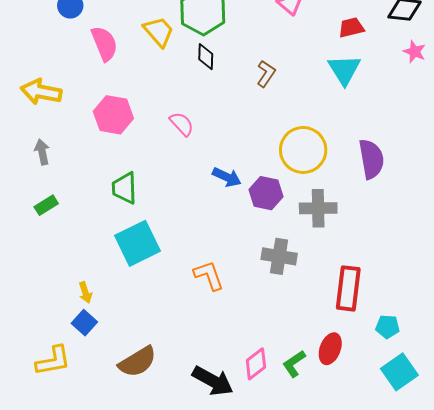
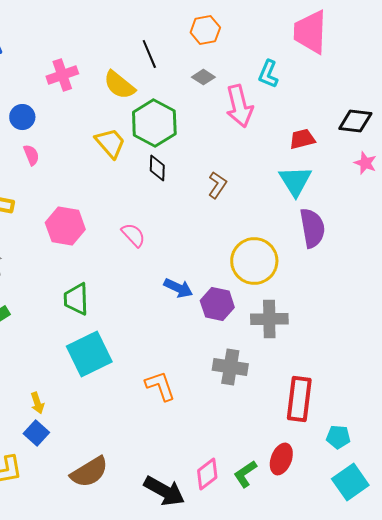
pink semicircle: (104, 44) -> (31, 155), moved, size x0.6
purple semicircle: (371, 159) -> (312, 228), moved

